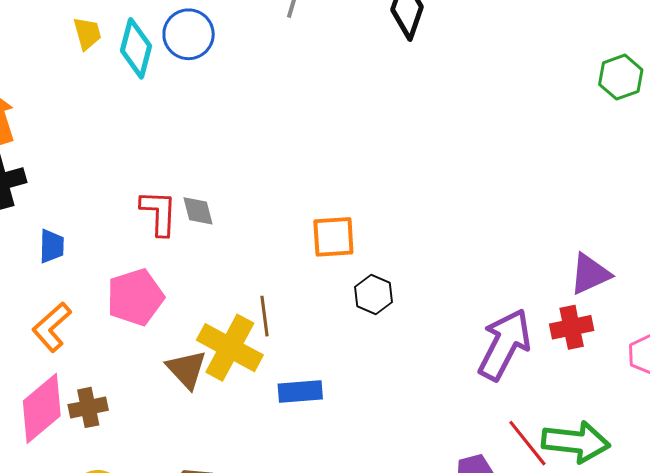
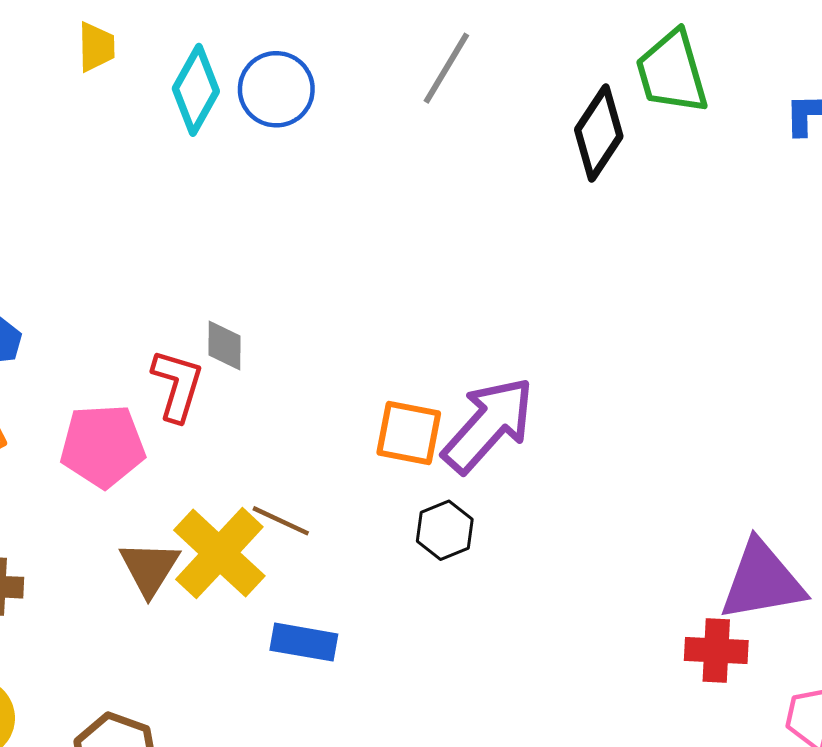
yellow trapezoid: (87, 33) -> (96, 47), moved
red L-shape: (159, 213) -> (177, 385), moved
purple triangle: (590, 274) -> (762, 581), size x1.4
brown line: (265, 316) -> (281, 521), turned -72
purple arrow: (504, 345) -> (488, 425), moved

